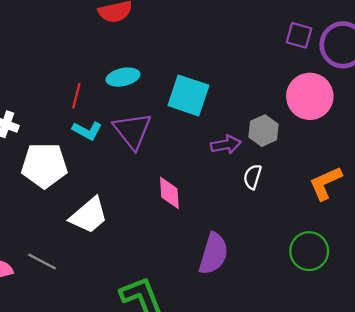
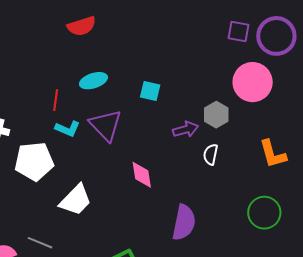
cyan square: (188, 95) -> (150, 91), size x0.6
orange L-shape: (326, 183) -> (273, 154), turned -76

